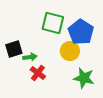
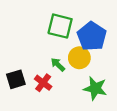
black square: (14, 49) -> (16, 79), moved
green arrow: (30, 57) -> (58, 65), moved, turned -128

